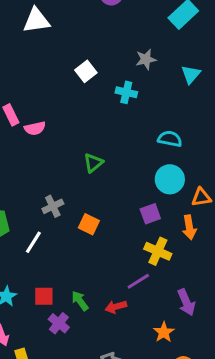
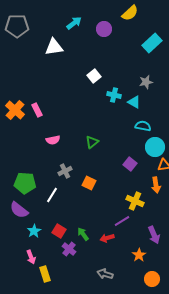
gray star: (146, 59) -> (146, 82), moved
white square: (86, 71) -> (94, 76), moved
cyan triangle: (191, 74) -> (134, 102), moved, turned -40
pink semicircle: (35, 128) -> (53, 140), moved
cyan circle: (170, 179) -> (155, 147), moved
purple square: (150, 214) -> (130, 164), moved, turned -32
red square: (44, 296) -> (59, 231), turned 32

